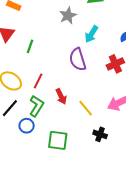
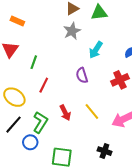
purple semicircle: (78, 59) -> (82, 75), size x0.7
red line: (38, 81) -> (44, 85), moved
yellow line: (86, 108) -> (92, 111), moved

